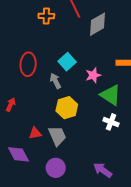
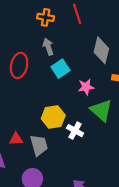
gray diamond: (97, 24) -> (101, 50), moved, turned -55
gray arrow: (55, 81) -> (48, 47), moved
white cross: (111, 122) -> (75, 131), moved

